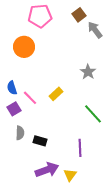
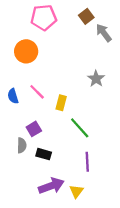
yellow rectangle: (56, 94) -> (61, 103), turned -32
pink line: (30, 98) -> (37, 92), moved
purple square: (14, 109) -> (34, 129), moved
green line: (93, 114) -> (80, 128), moved

